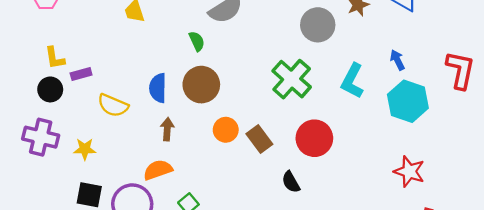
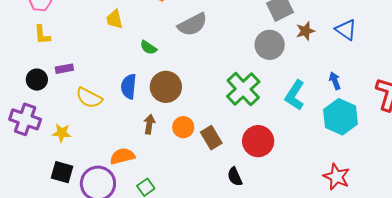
green semicircle: (197, 41) -> (148, 47), moved, turned 144
yellow L-shape: (55, 58) -> (42, 35), moved
brown arrow: (167, 129) -> (149, 124), moved

